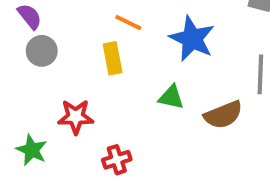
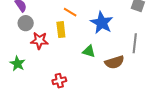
red star: (76, 117) -> (39, 41), moved
green star: (32, 150) -> (17, 64), moved

